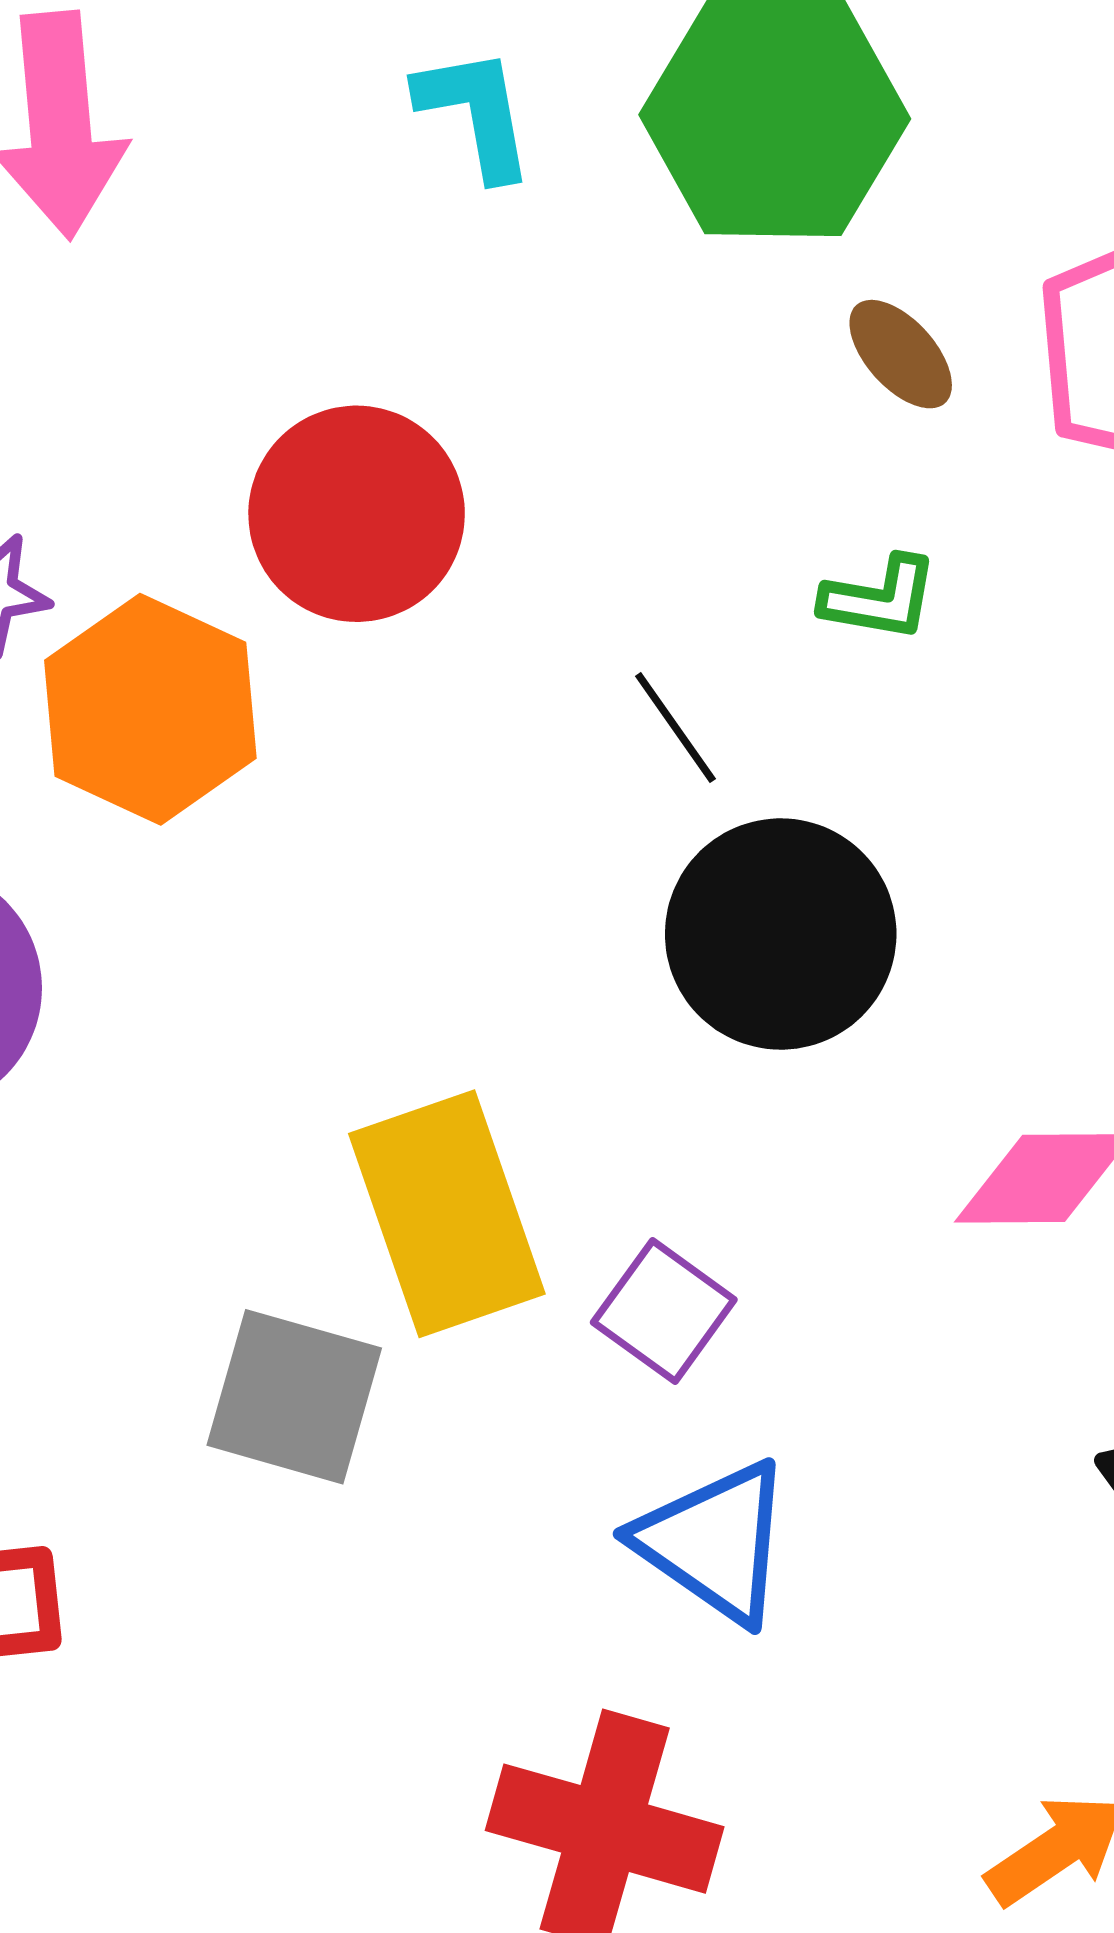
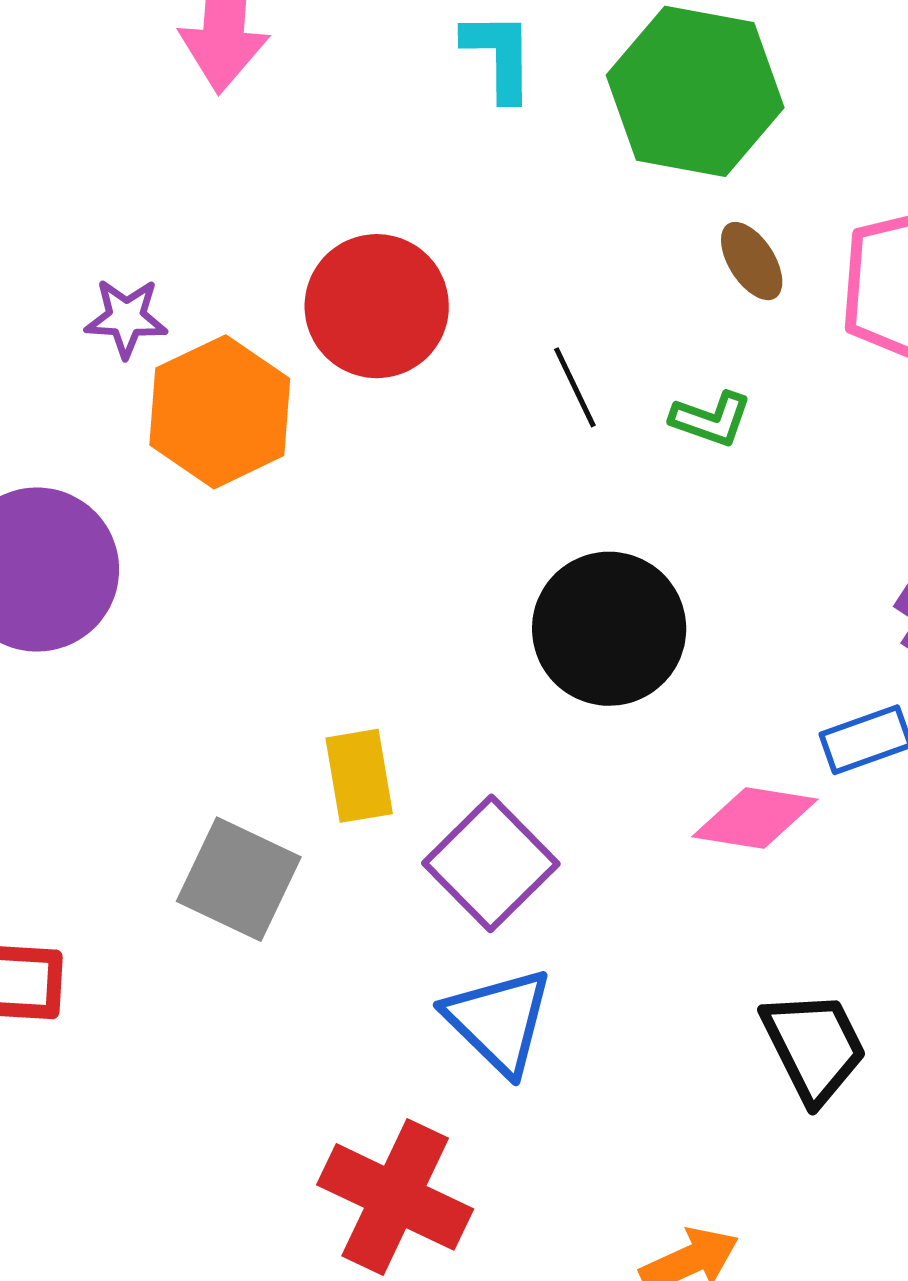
black line: (675, 728) -> (575, 387), moved
yellow rectangle: (447, 1214) -> (359, 776), size x0.6
purple square: (664, 1311) -> (491, 863), size x1.4

